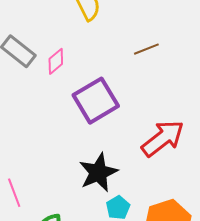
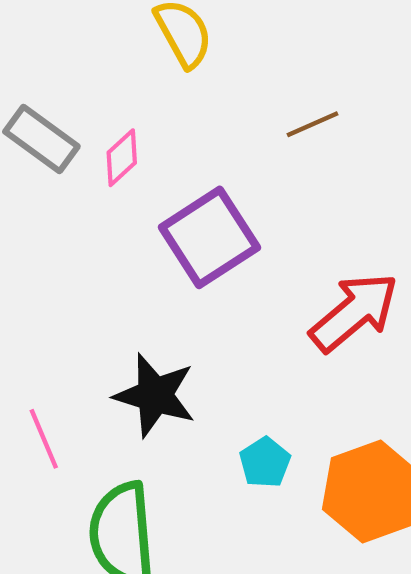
black star: (98, 173) -> (155, 395), moved, turned -30

